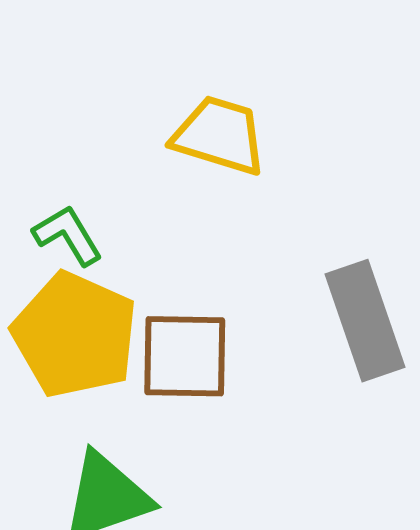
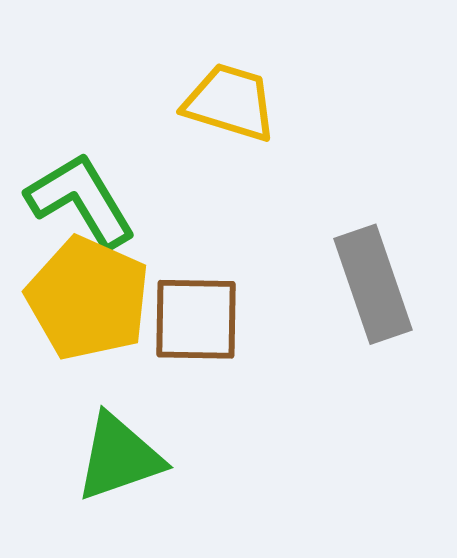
green L-shape: (68, 235) -> (81, 200), size x1.6

